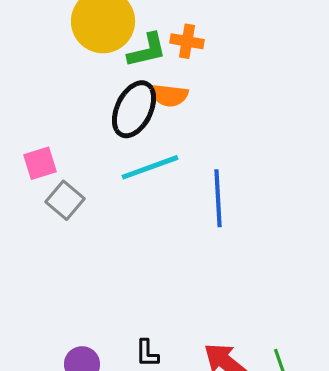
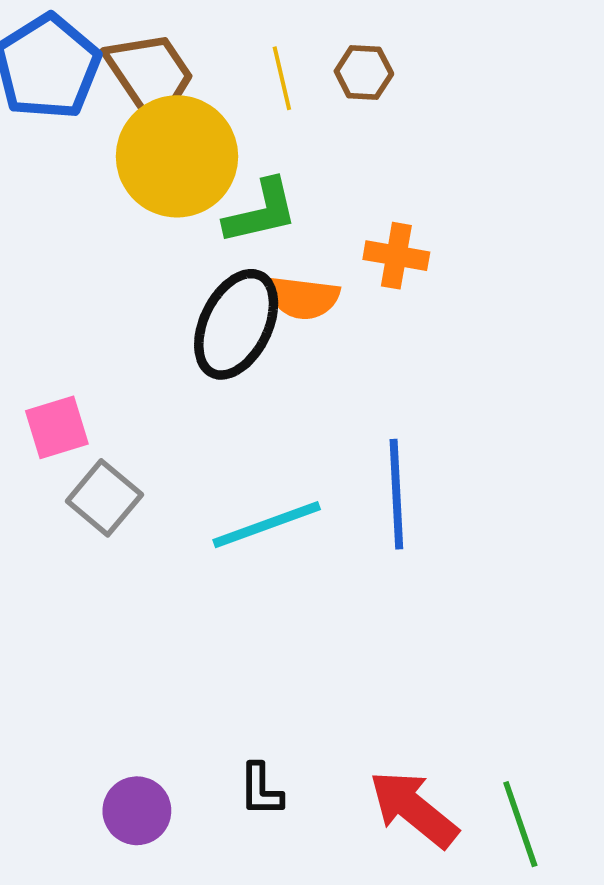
orange cross: (187, 41) -> (396, 256), moved
cyan line: (150, 167) -> (267, 525), moved

